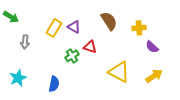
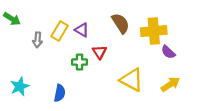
yellow cross: (139, 28) -> (154, 31), size x1.6
gray arrow: (25, 42) -> (37, 40), moved
red triangle: (90, 47) -> (100, 52), turned 40
green cross: (72, 56) -> (80, 62), turned 32

